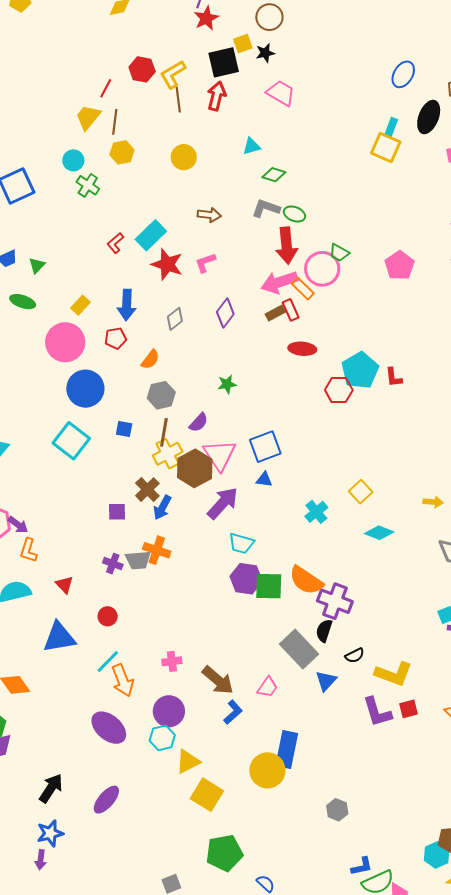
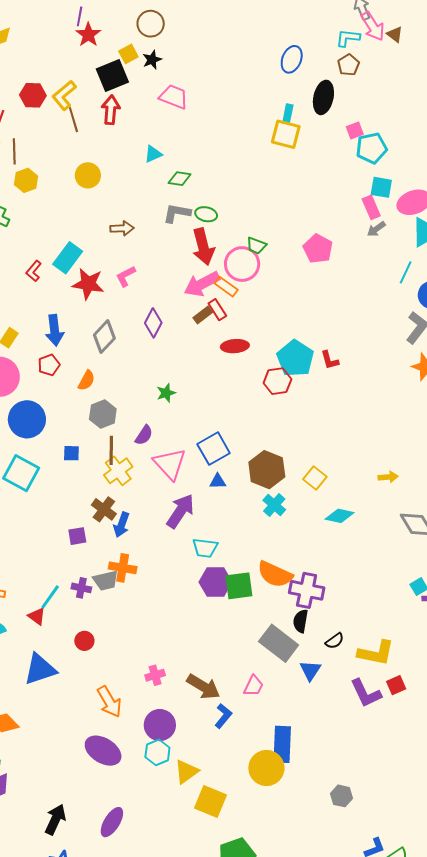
gray diamond: (175, 319) -> (104, 337), size x1.4
brown hexagon: (195, 468) -> (267, 470), moved
cyan line: (108, 661) -> (50, 597), moved

